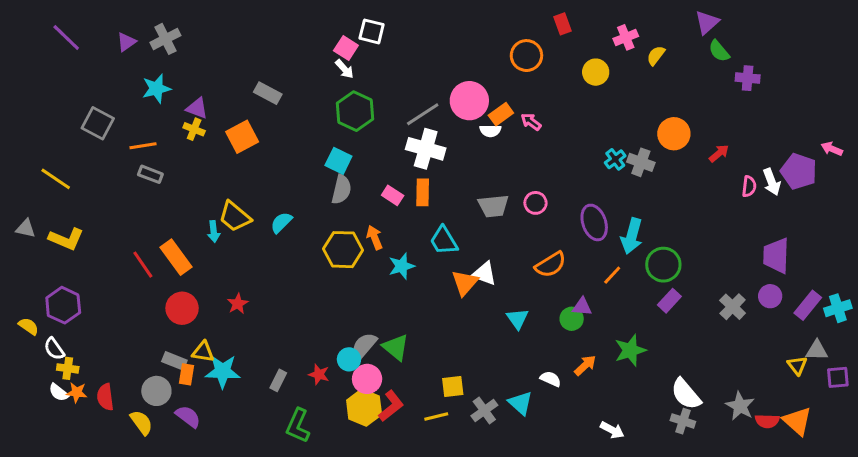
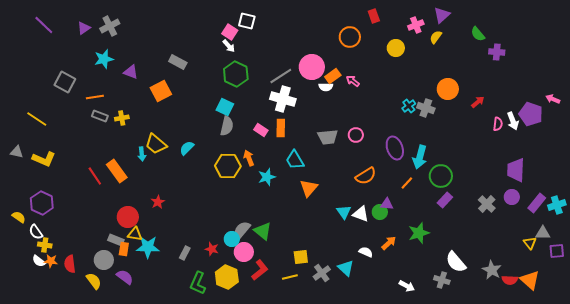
purple triangle: (707, 22) -> (442, 15), moved
yellow cross: (194, 129) -> (122, 118), moved, turned -32
white triangle: (484, 274) -> (361, 214), moved
red circle: (182, 308) -> (128, 217), moved
yellow hexagon: (364, 407) -> (227, 277), moved
gray cross: (683, 421) -> (442, 280), moved

